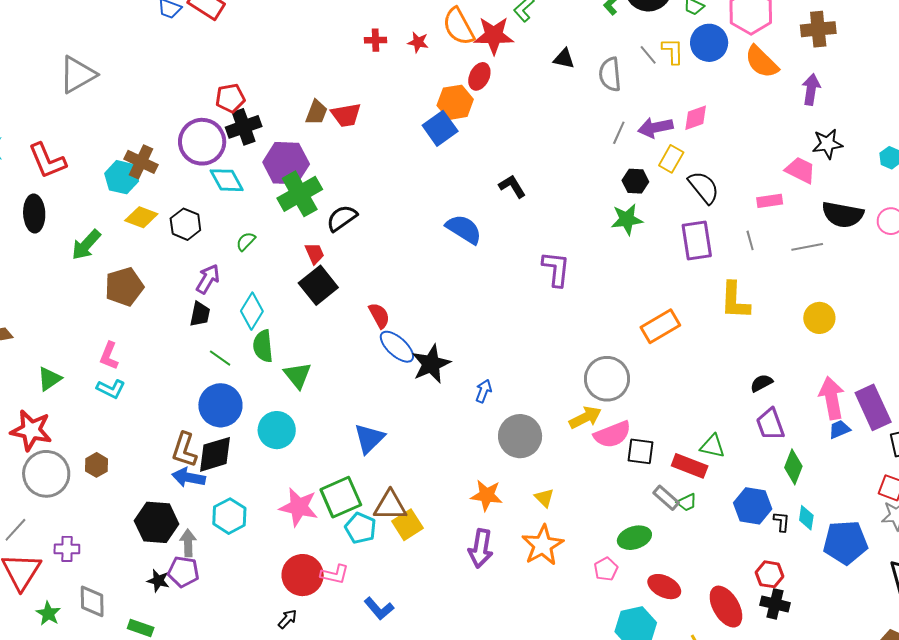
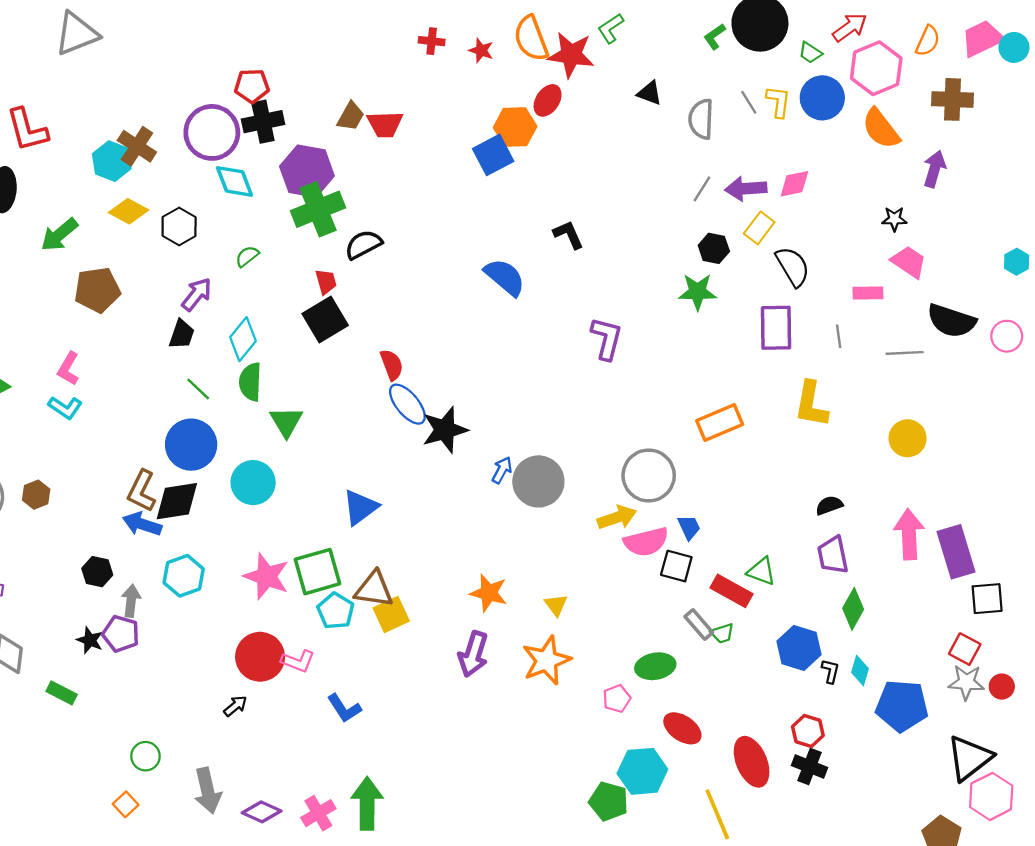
black star: (827, 144) -> (894, 219), moved, size x0.7
blue trapezoid: (839, 429) -> (689, 527), moved, turned 80
gray circle: (520, 436) -> (538, 481), moved
black hexagon: (157, 522) -> (97, 572), size x0.6

